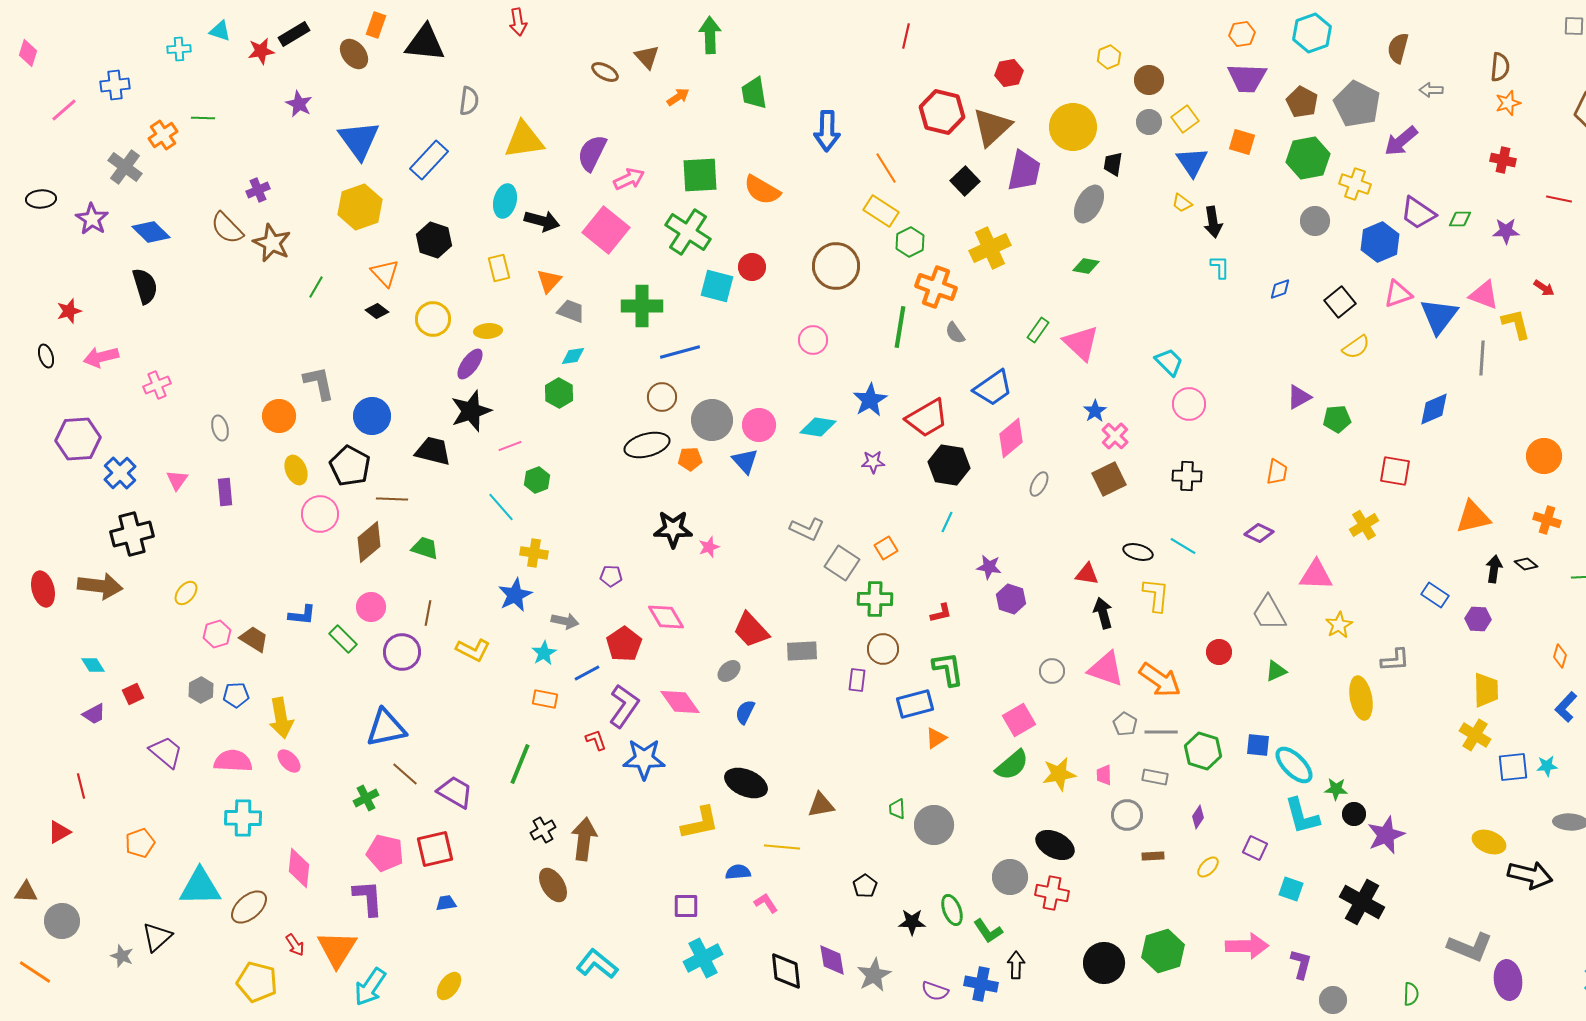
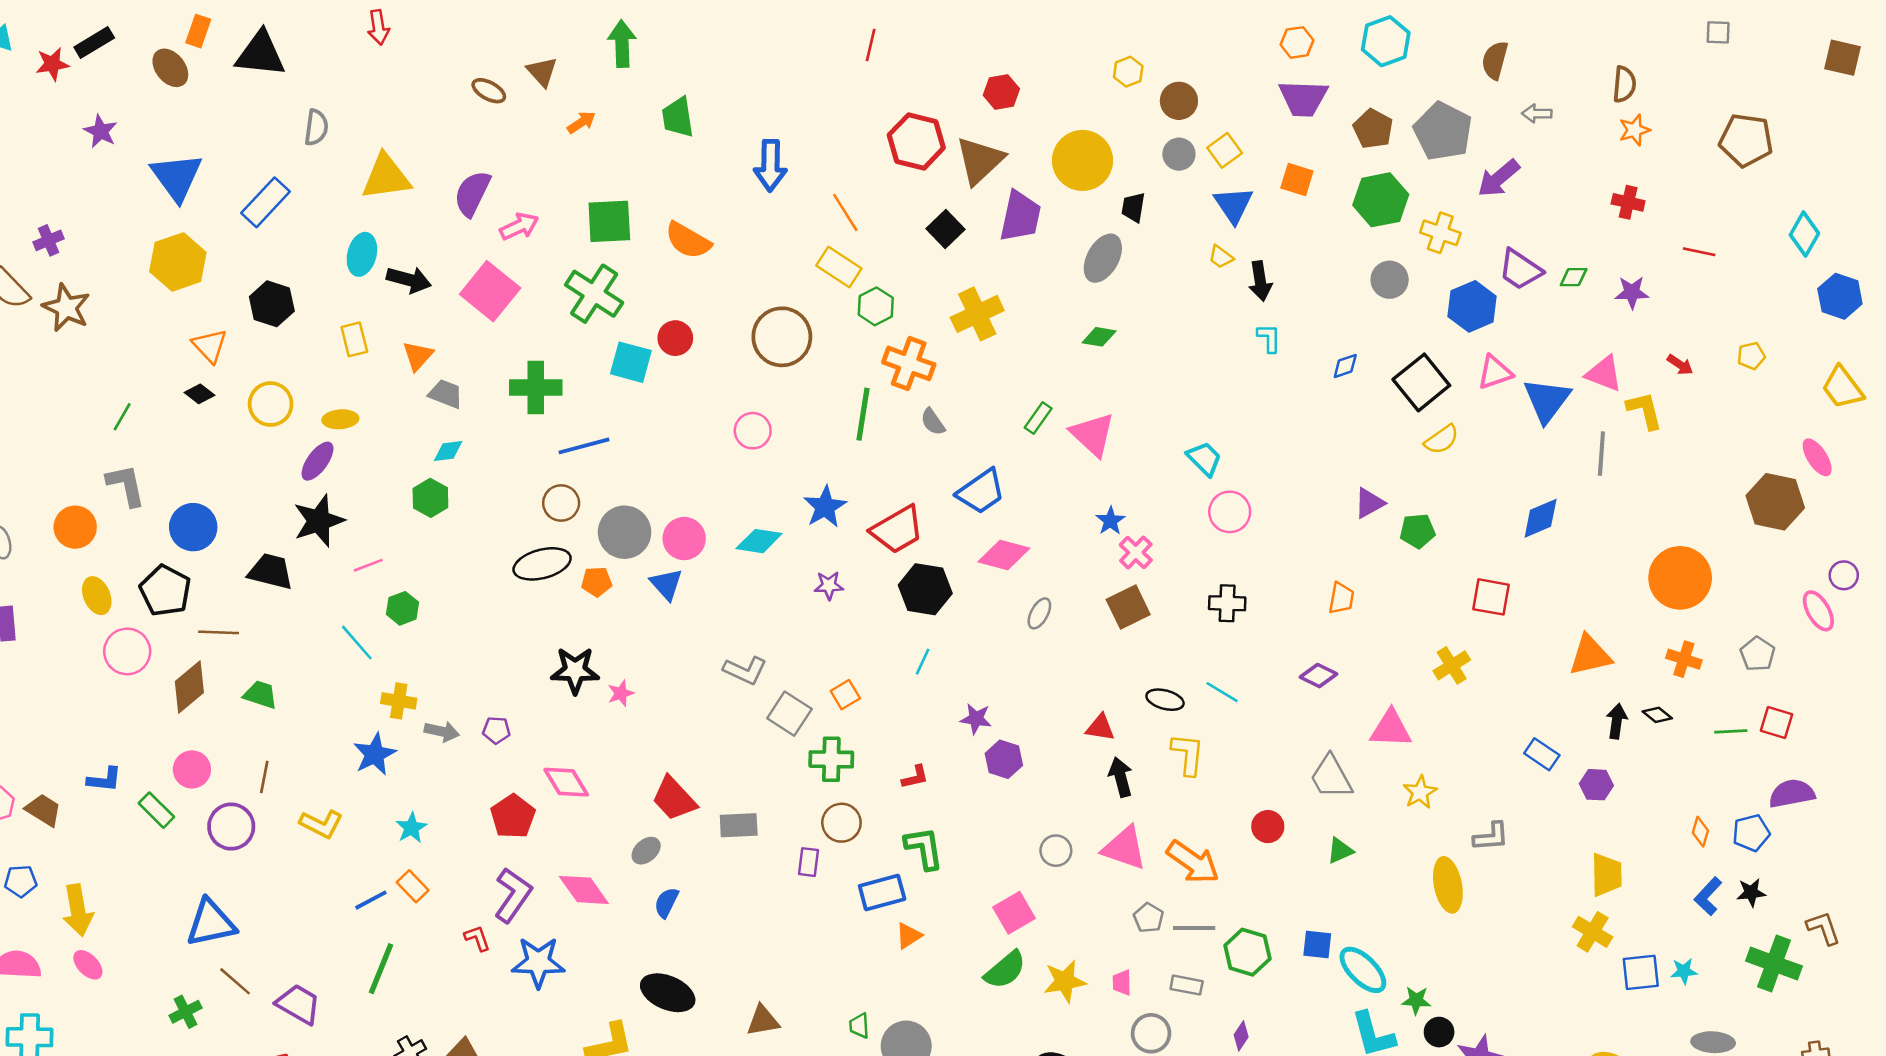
green line: (316, 287) -> (122, 417), moved
black square: (1340, 302) -> (1421, 382), size x1.4
pink diamond: (1011, 438) -> (1004, 555), turned 54
orange circle: (1544, 456) -> (1680, 578), size x1.4
gray arrow: (565, 621) -> (442, 731), moved
blue line: (587, 673) -> (371, 900), moved
orange rectangle: (545, 699) -> (413, 886), turned 35

